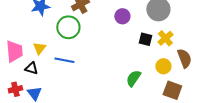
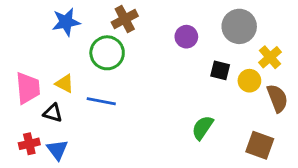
yellow cross: (165, 38) -> (270, 57), moved
yellow triangle: (39, 48) -> (65, 84), turned -40
yellow circle: (163, 66) -> (249, 81), moved

